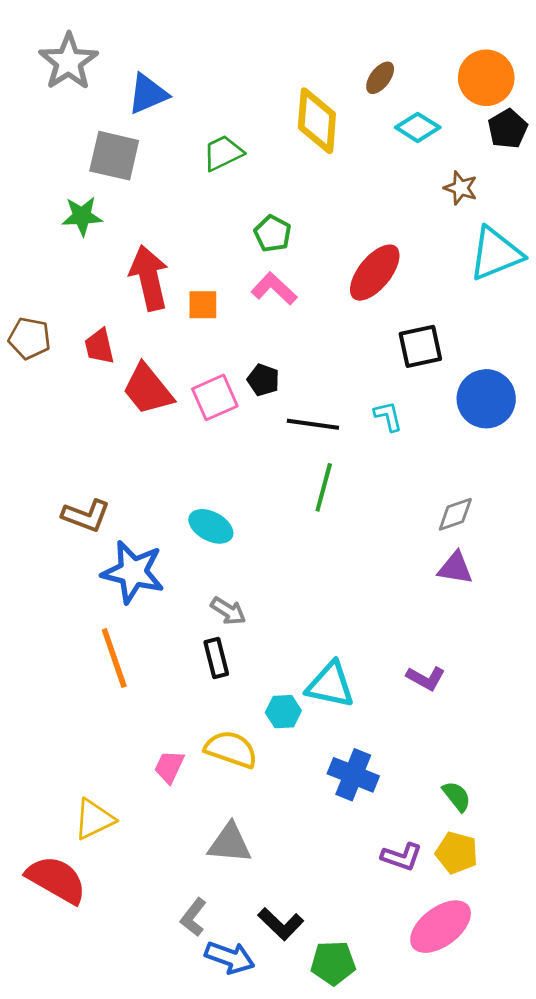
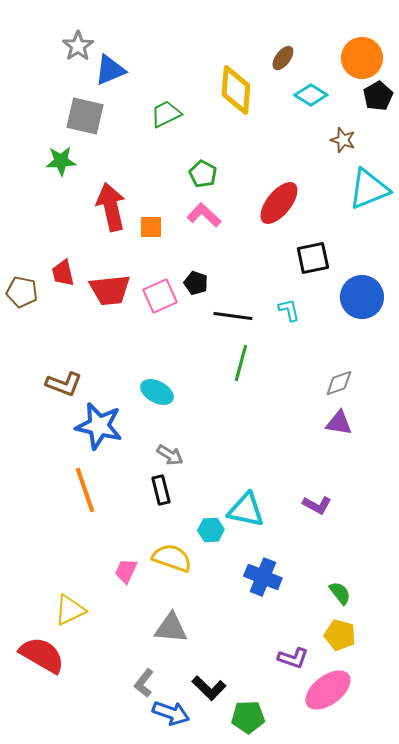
gray star: (68, 62) -> (78, 46), moved, size x0.7
brown pentagon: (30, 338) -> (22, 292), moved
red trapezoid: (99, 346) -> (63, 273), moved
red trapezoid: (148, 389) -> (110, 290), turned -57
purple L-shape: (402, 857) -> (293, 658), moved

